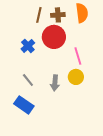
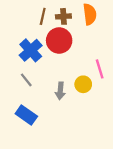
blue cross: (28, 46) -> (31, 50), size x1.5
pink line: (78, 56) -> (100, 69), moved
gray line: (28, 80) -> (26, 80), moved

